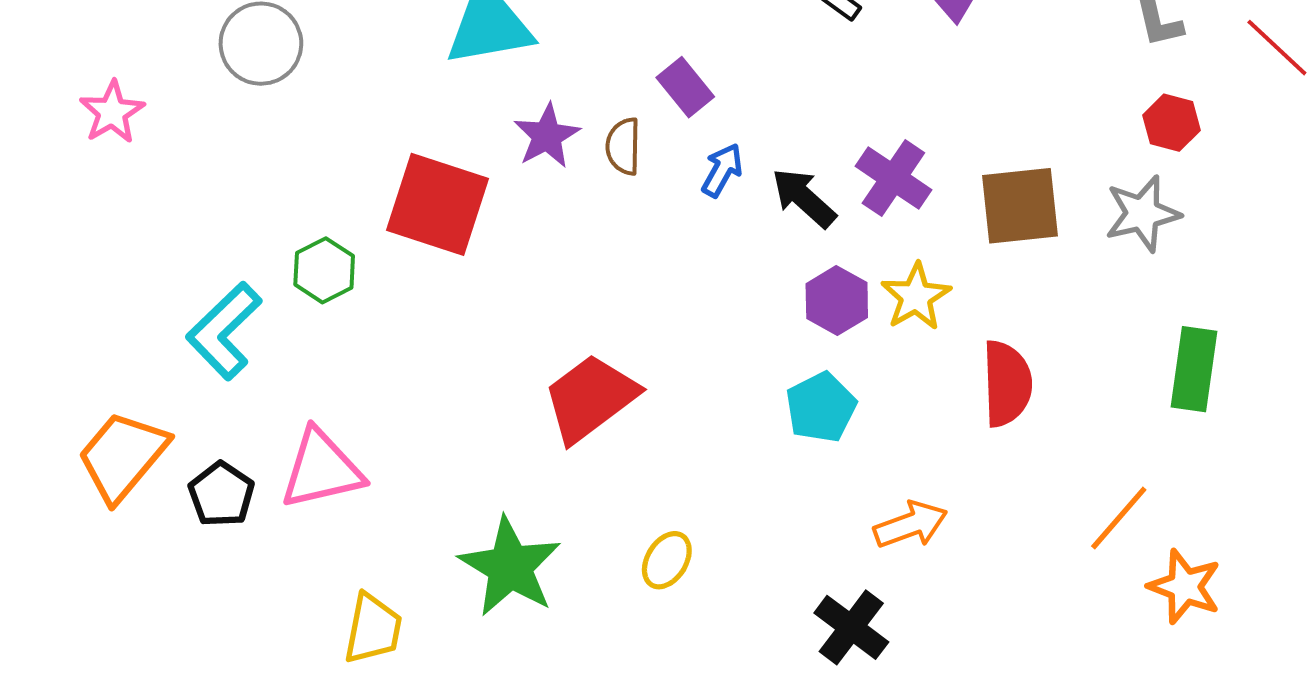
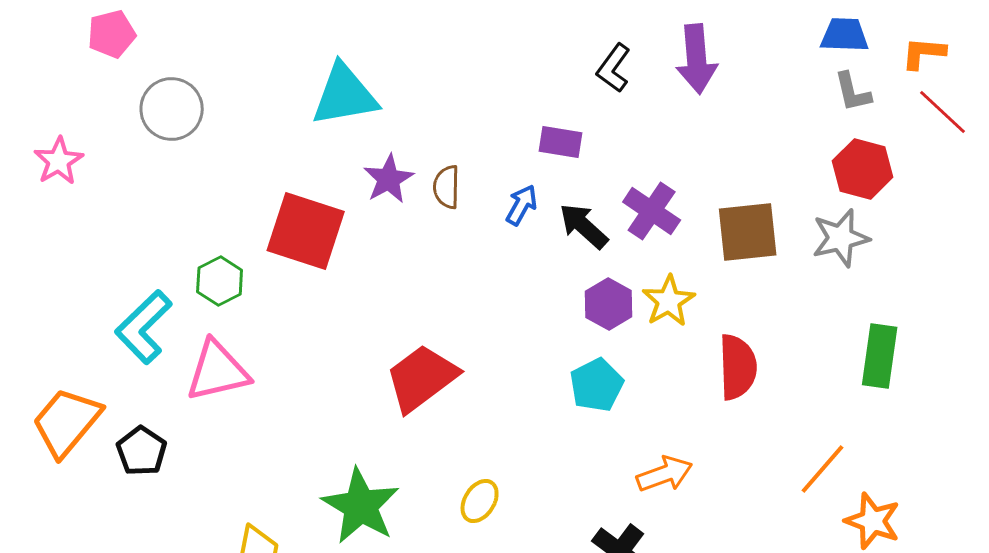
purple rectangle: (685, 87) -> (561, 142), moved, turned -42
red hexagon: (1172, 123) -> (863, 169), size x1.4
pink triangle: (322, 469) -> (218, 371), moved

